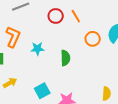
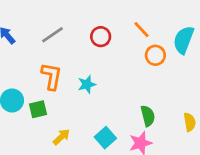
orange line: (76, 16) -> (141, 30), moved
green semicircle: (65, 58) -> (148, 116), moved

